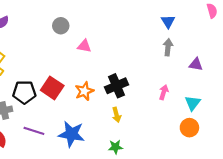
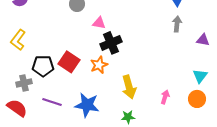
black cross: (117, 86) -> (111, 43), moved
pink arrow: (164, 92) -> (165, 97), moved
yellow arrow: (117, 115) -> (129, 87), size x1.6

